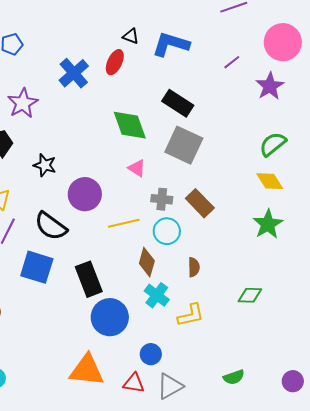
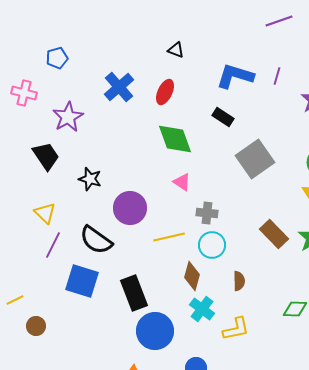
blue L-shape: (171, 44) -> (235, 76), moved
red ellipse: (115, 62) -> (165, 92), moved
purple line: (232, 62) -> (277, 76), turned -36
black rectangle: (178, 103) -> (223, 117), size x0.7
gray square: (184, 145) -> (255, 159), moved, turned 30
brown rectangle: (200, 203) -> (274, 234), moved

